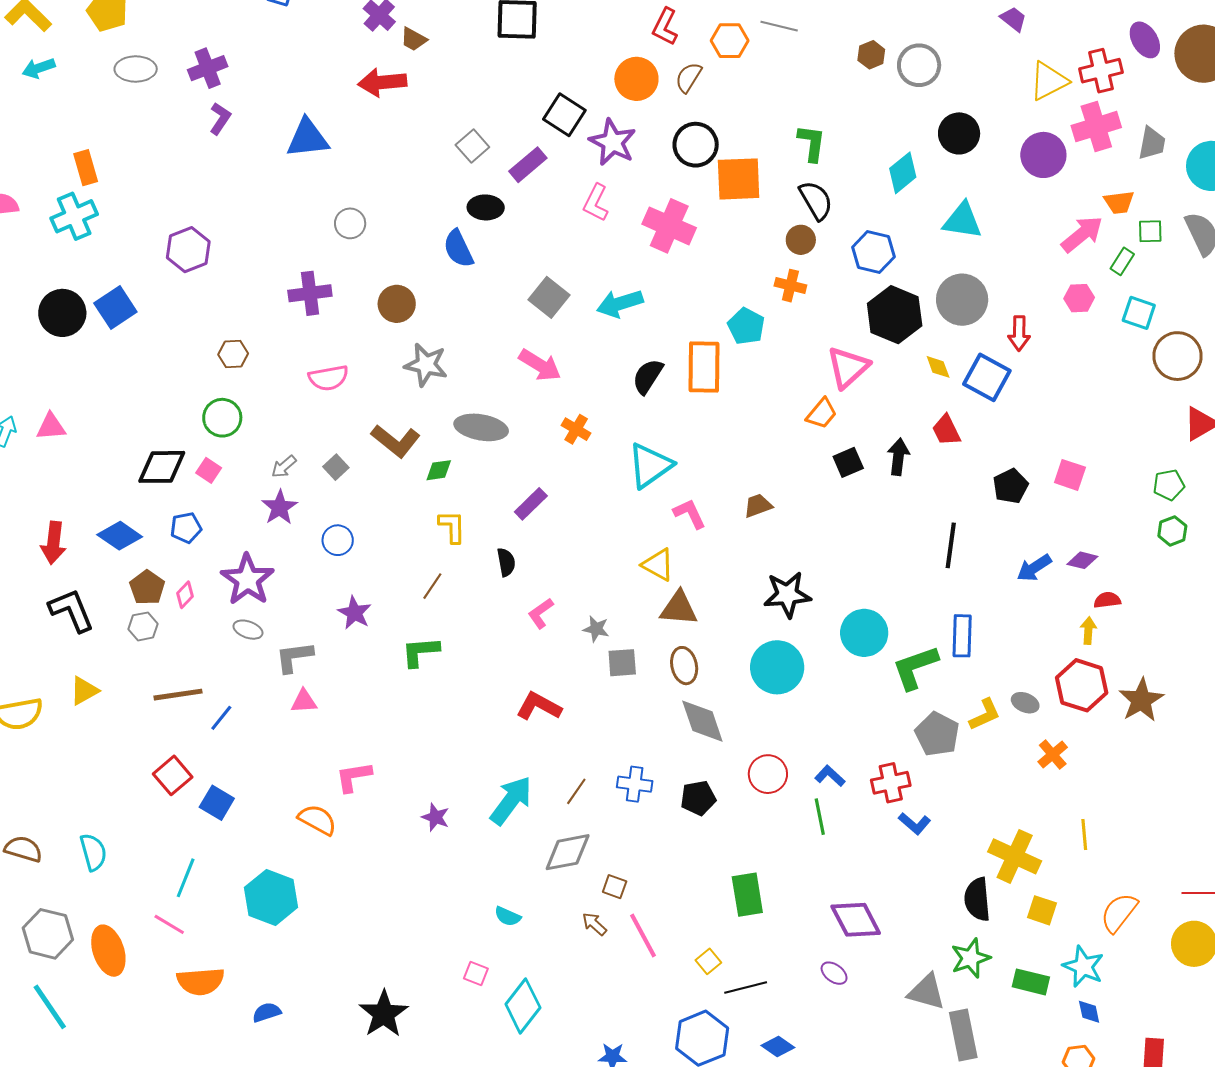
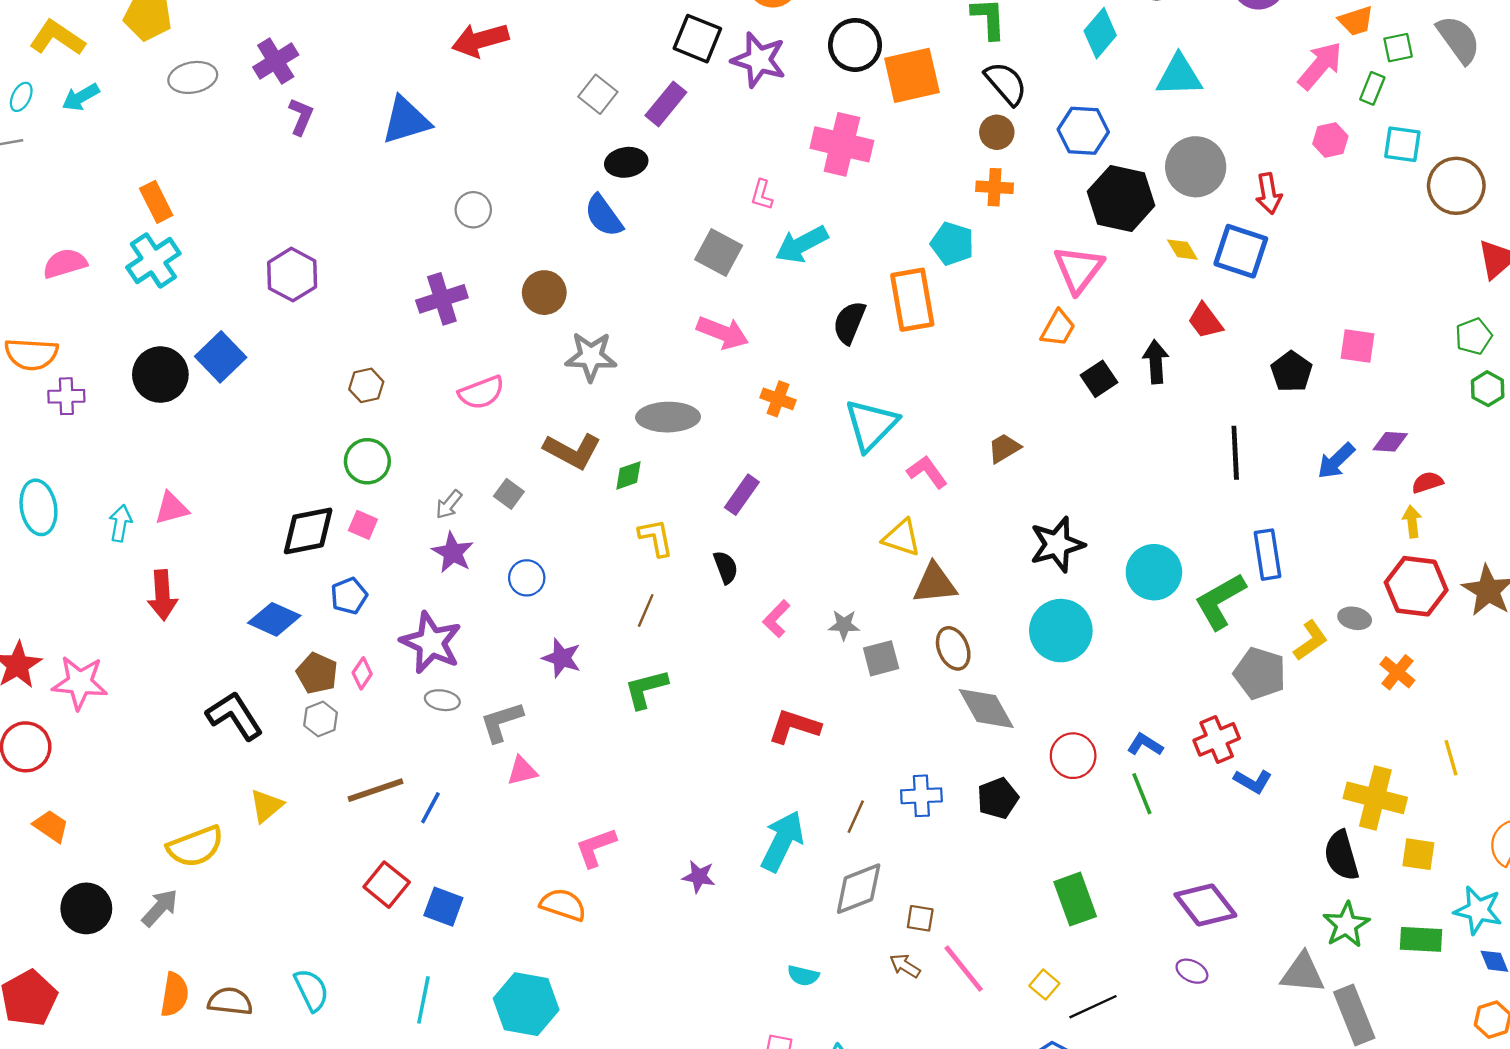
pink L-shape: (596, 203) -> (762, 195), moved, size x0.7
red arrow: (53, 543) -> (162, 595), moved

